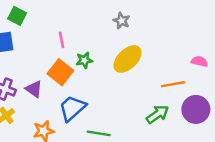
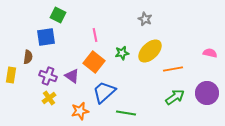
green star: (84, 60) -> (122, 53), moved
orange line: (173, 84) -> (173, 69), moved

